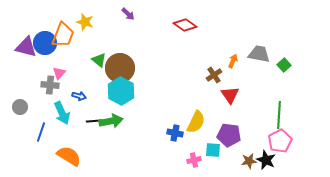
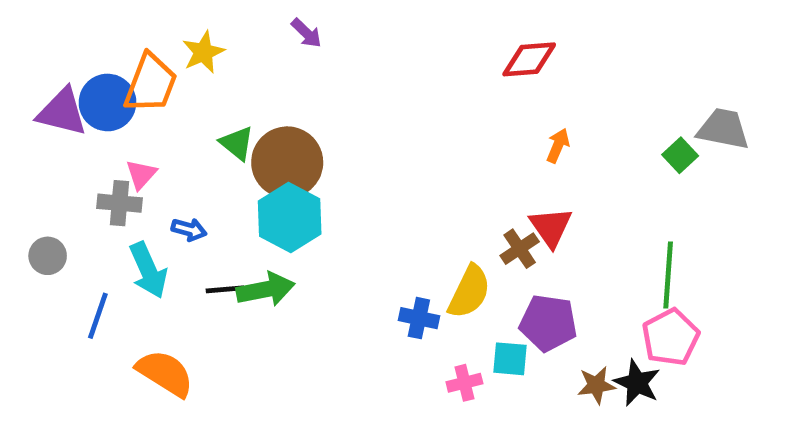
yellow star: (85, 22) -> (203, 52), turned 30
red diamond: (185, 25) -> (529, 59), moved, turned -40
gray trapezoid: (259, 54) -> (723, 129), moved
brown cross: (214, 75) -> (520, 249), moved

